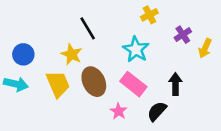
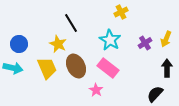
purple cross: (183, 35) -> (145, 43), moved
black arrow: (175, 84) -> (167, 68), moved
black semicircle: (157, 111) -> (155, 94), moved

